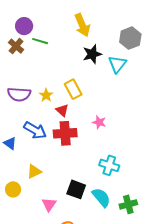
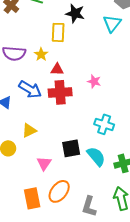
black star: (92, 54) -> (75, 13), moved, turned 30
yellow rectangle: (73, 89) -> (58, 32), moved, turned 30
red triangle: (62, 110) -> (57, 69), turned -40
black square: (76, 189) -> (71, 148), turned -30

